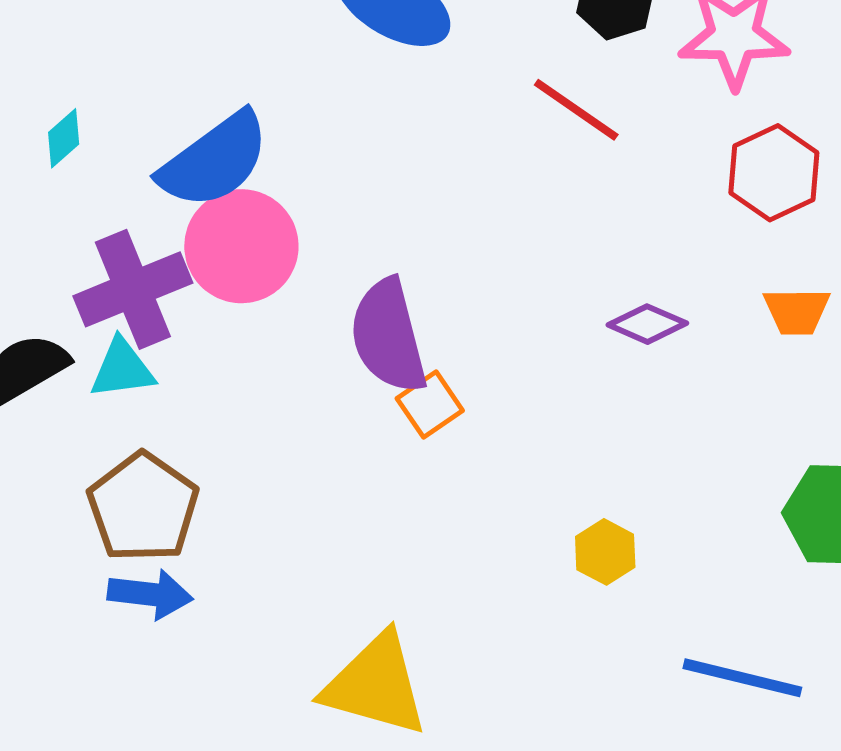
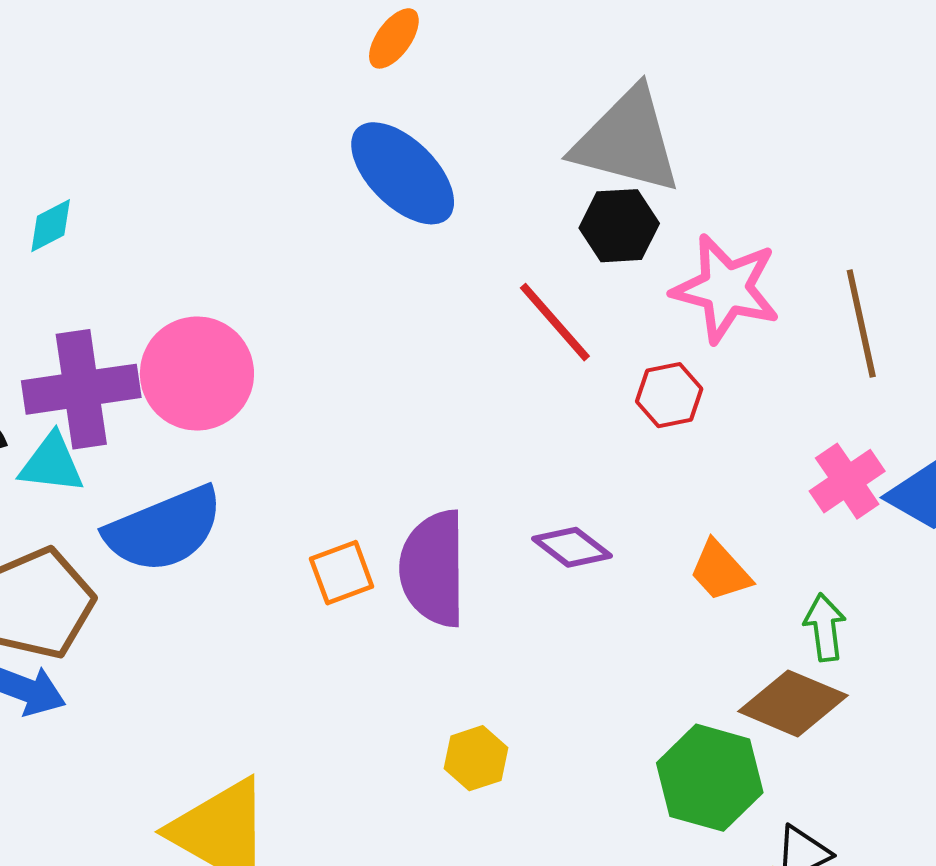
blue semicircle: (214, 160) -> (164, 529), moved
red hexagon: (774, 173) -> (669, 395), moved, size x0.7
orange trapezoid: (797, 311) -> (720, 571), turned 34
purple semicircle: (388, 336) -> (433, 568), moved

